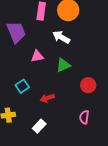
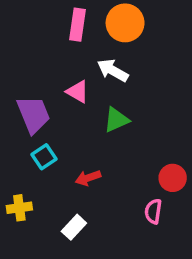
purple trapezoid: (16, 32) -> (33, 114), moved
pink triangle: (37, 56) -> (77, 92), moved, turned 40
red circle: (88, 85) -> (173, 178), moved

